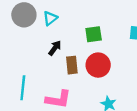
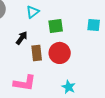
cyan triangle: (50, 18) -> (33, 12), moved

